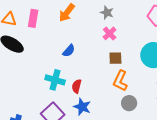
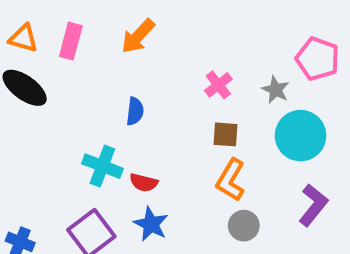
gray star: (107, 13) -> (276, 90), moved
blue semicircle: (69, 51) -> (135, 111), turned -40
red semicircle: (77, 86) -> (144, 183), turned -96

